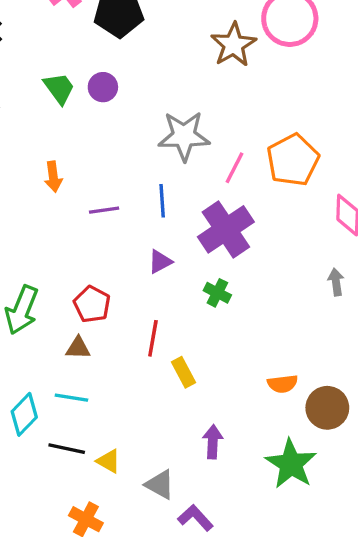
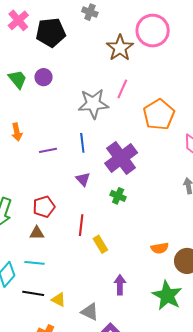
pink line: (235, 168) -> (122, 89), moved
purple triangle: (160, 262) -> (83, 179), turned -42
red pentagon: (92, 304) -> (44, 207), turned 30

